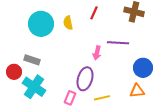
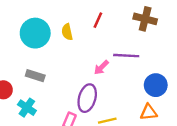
pink arrow: (97, 53) -> (101, 67), turned 32
gray rectangle: (32, 60) -> (35, 76), moved
cyan cross: (34, 87) -> (27, 108), size x0.7

